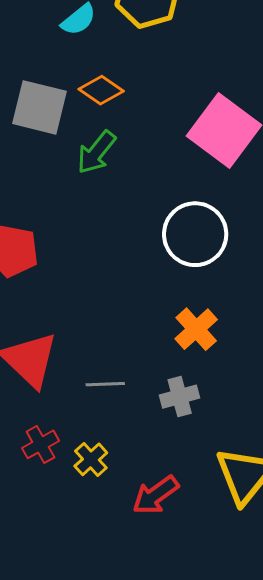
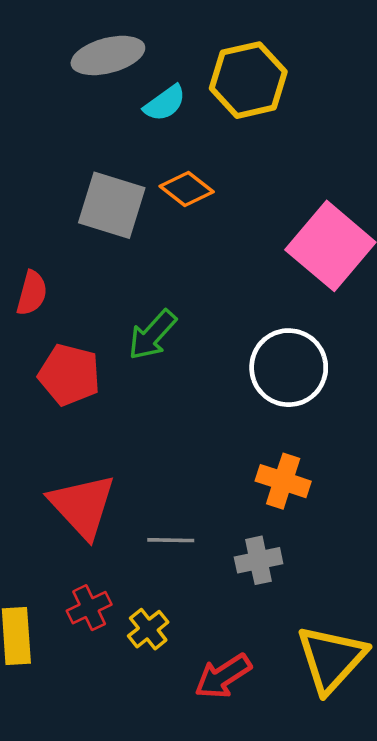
green arrow: (96, 152) -> (152, 335), moved
orange cross: (196, 329) -> (283, 481), turned -33

